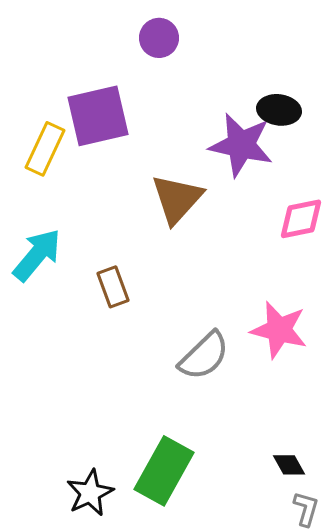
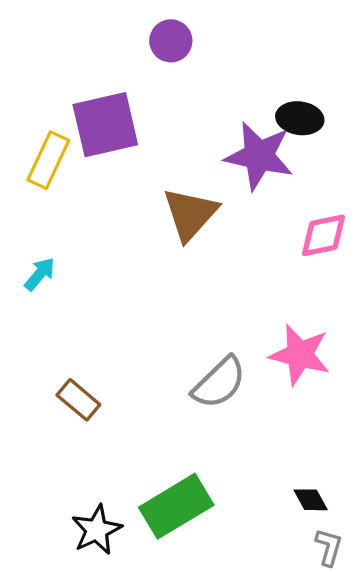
cyan arrow: (37, 255) -> (40, 274), size x0.6
brown rectangle: (113, 287) -> (78, 400), moved, turned -30
green rectangle: (164, 471) -> (176, 506), turned 30

